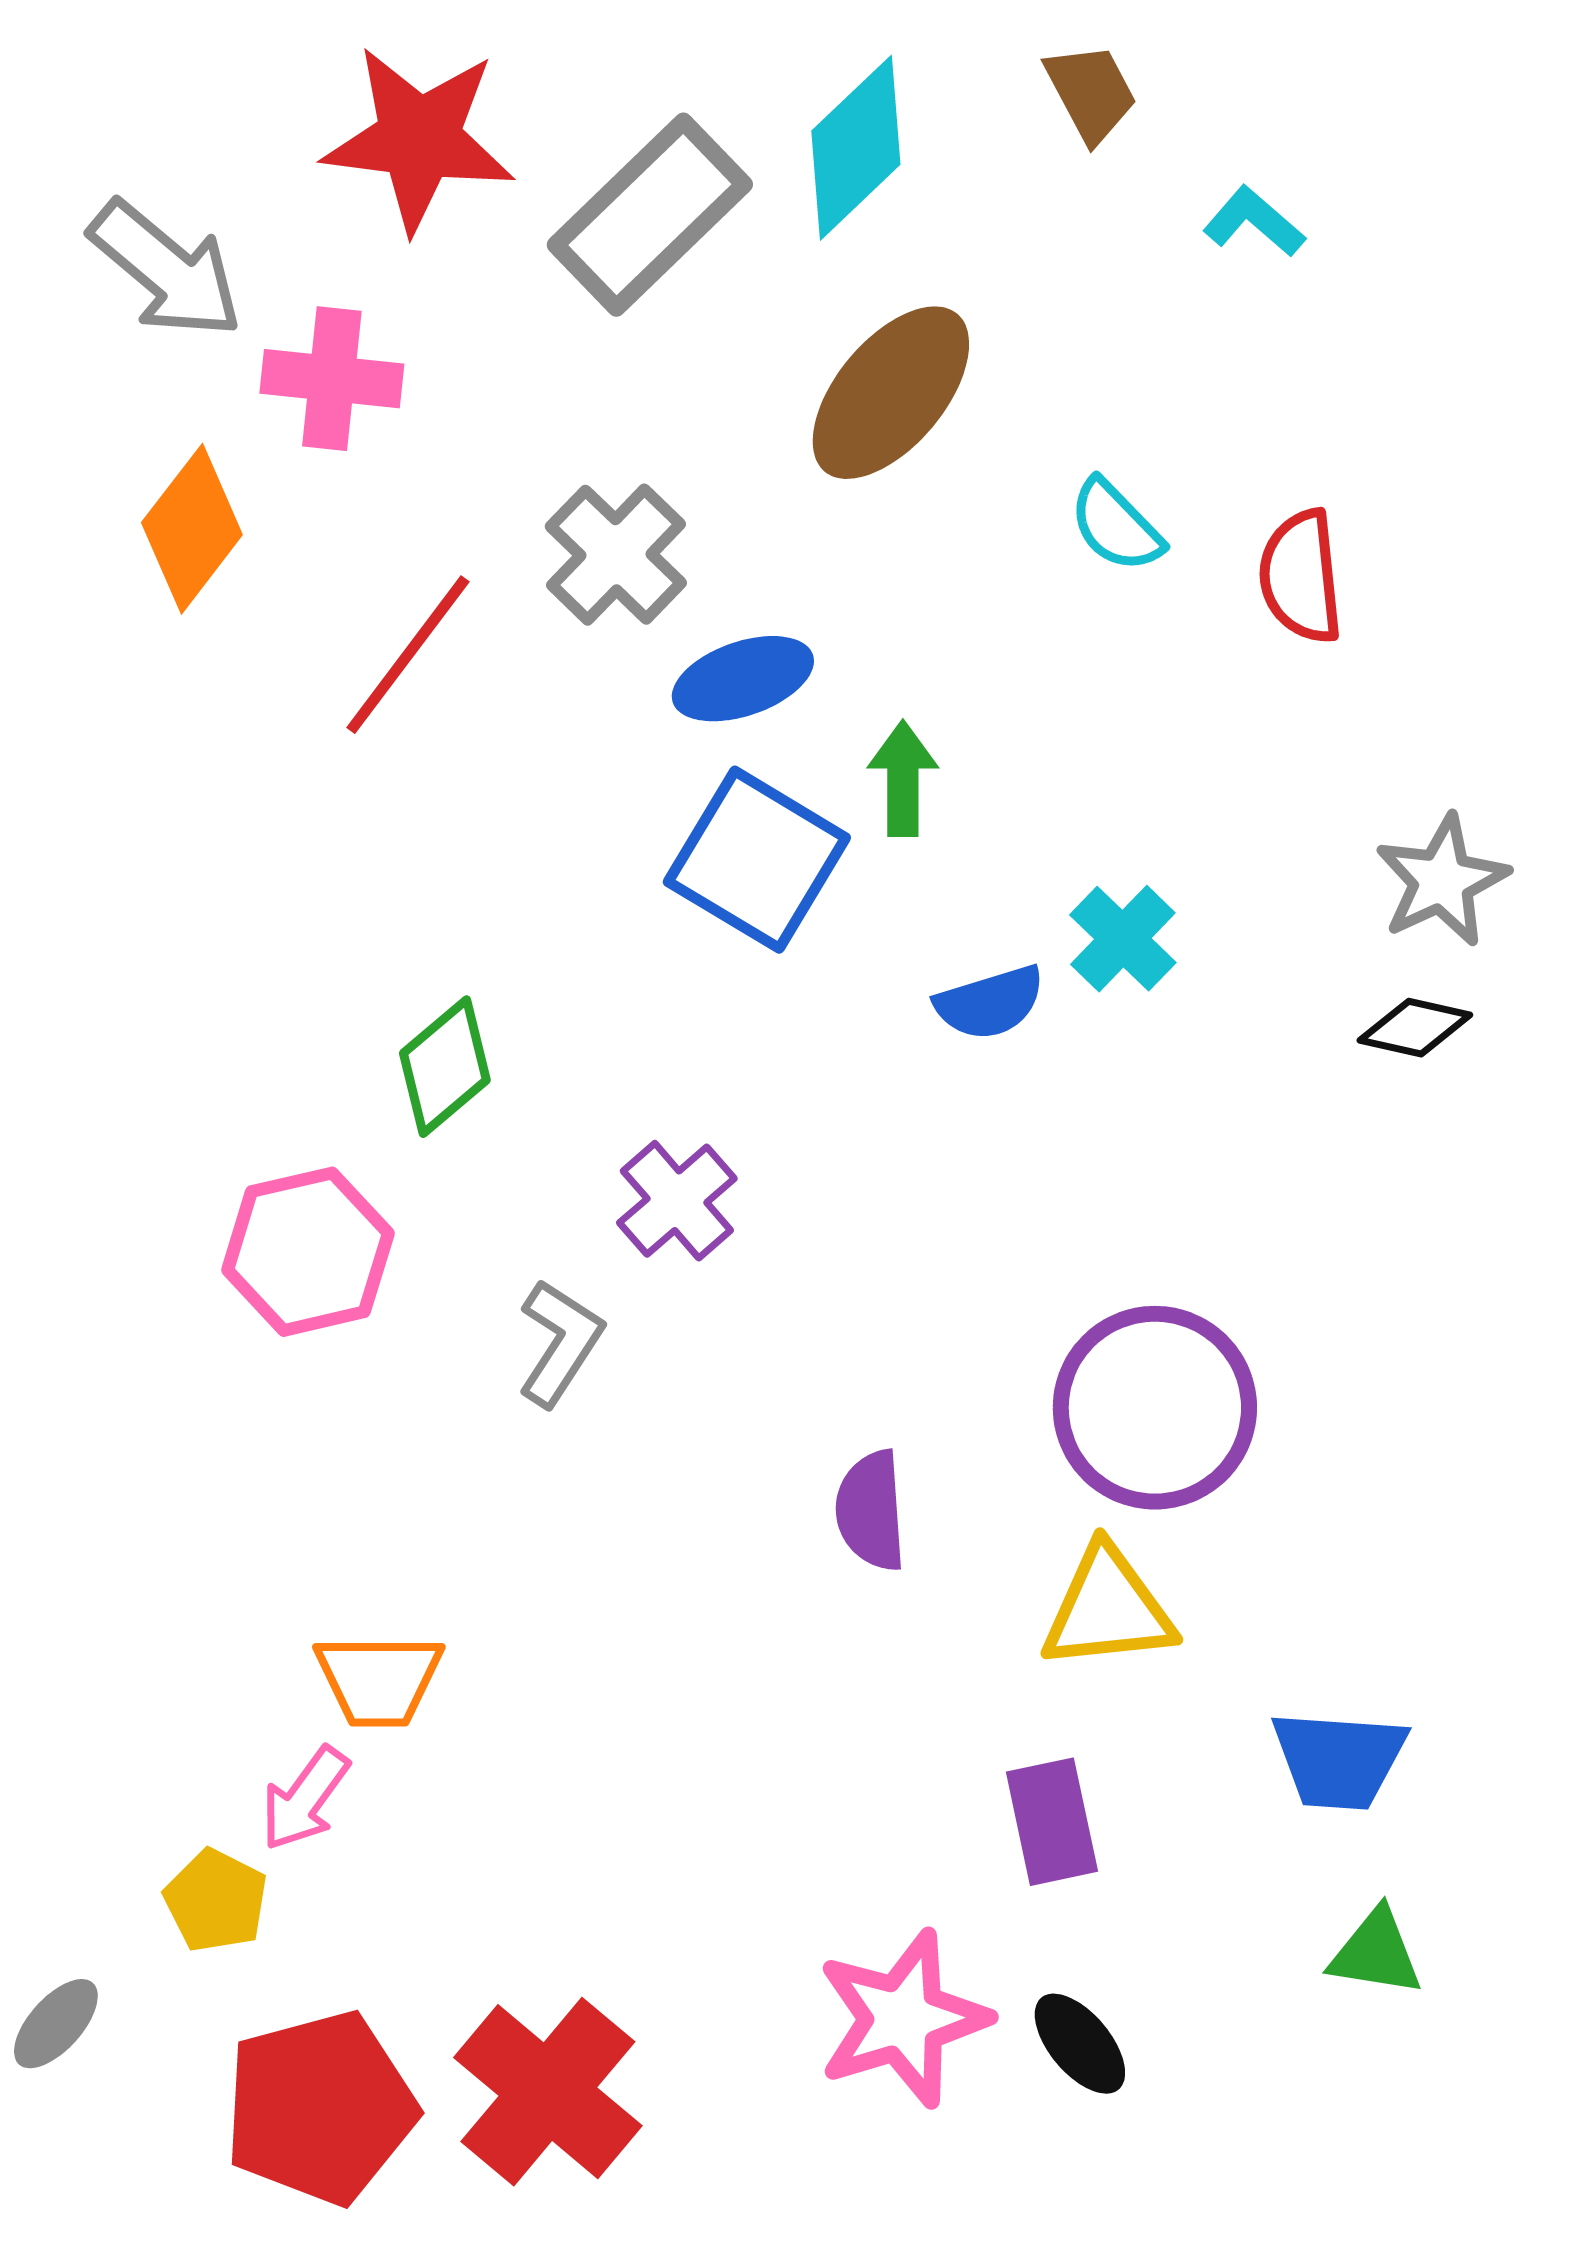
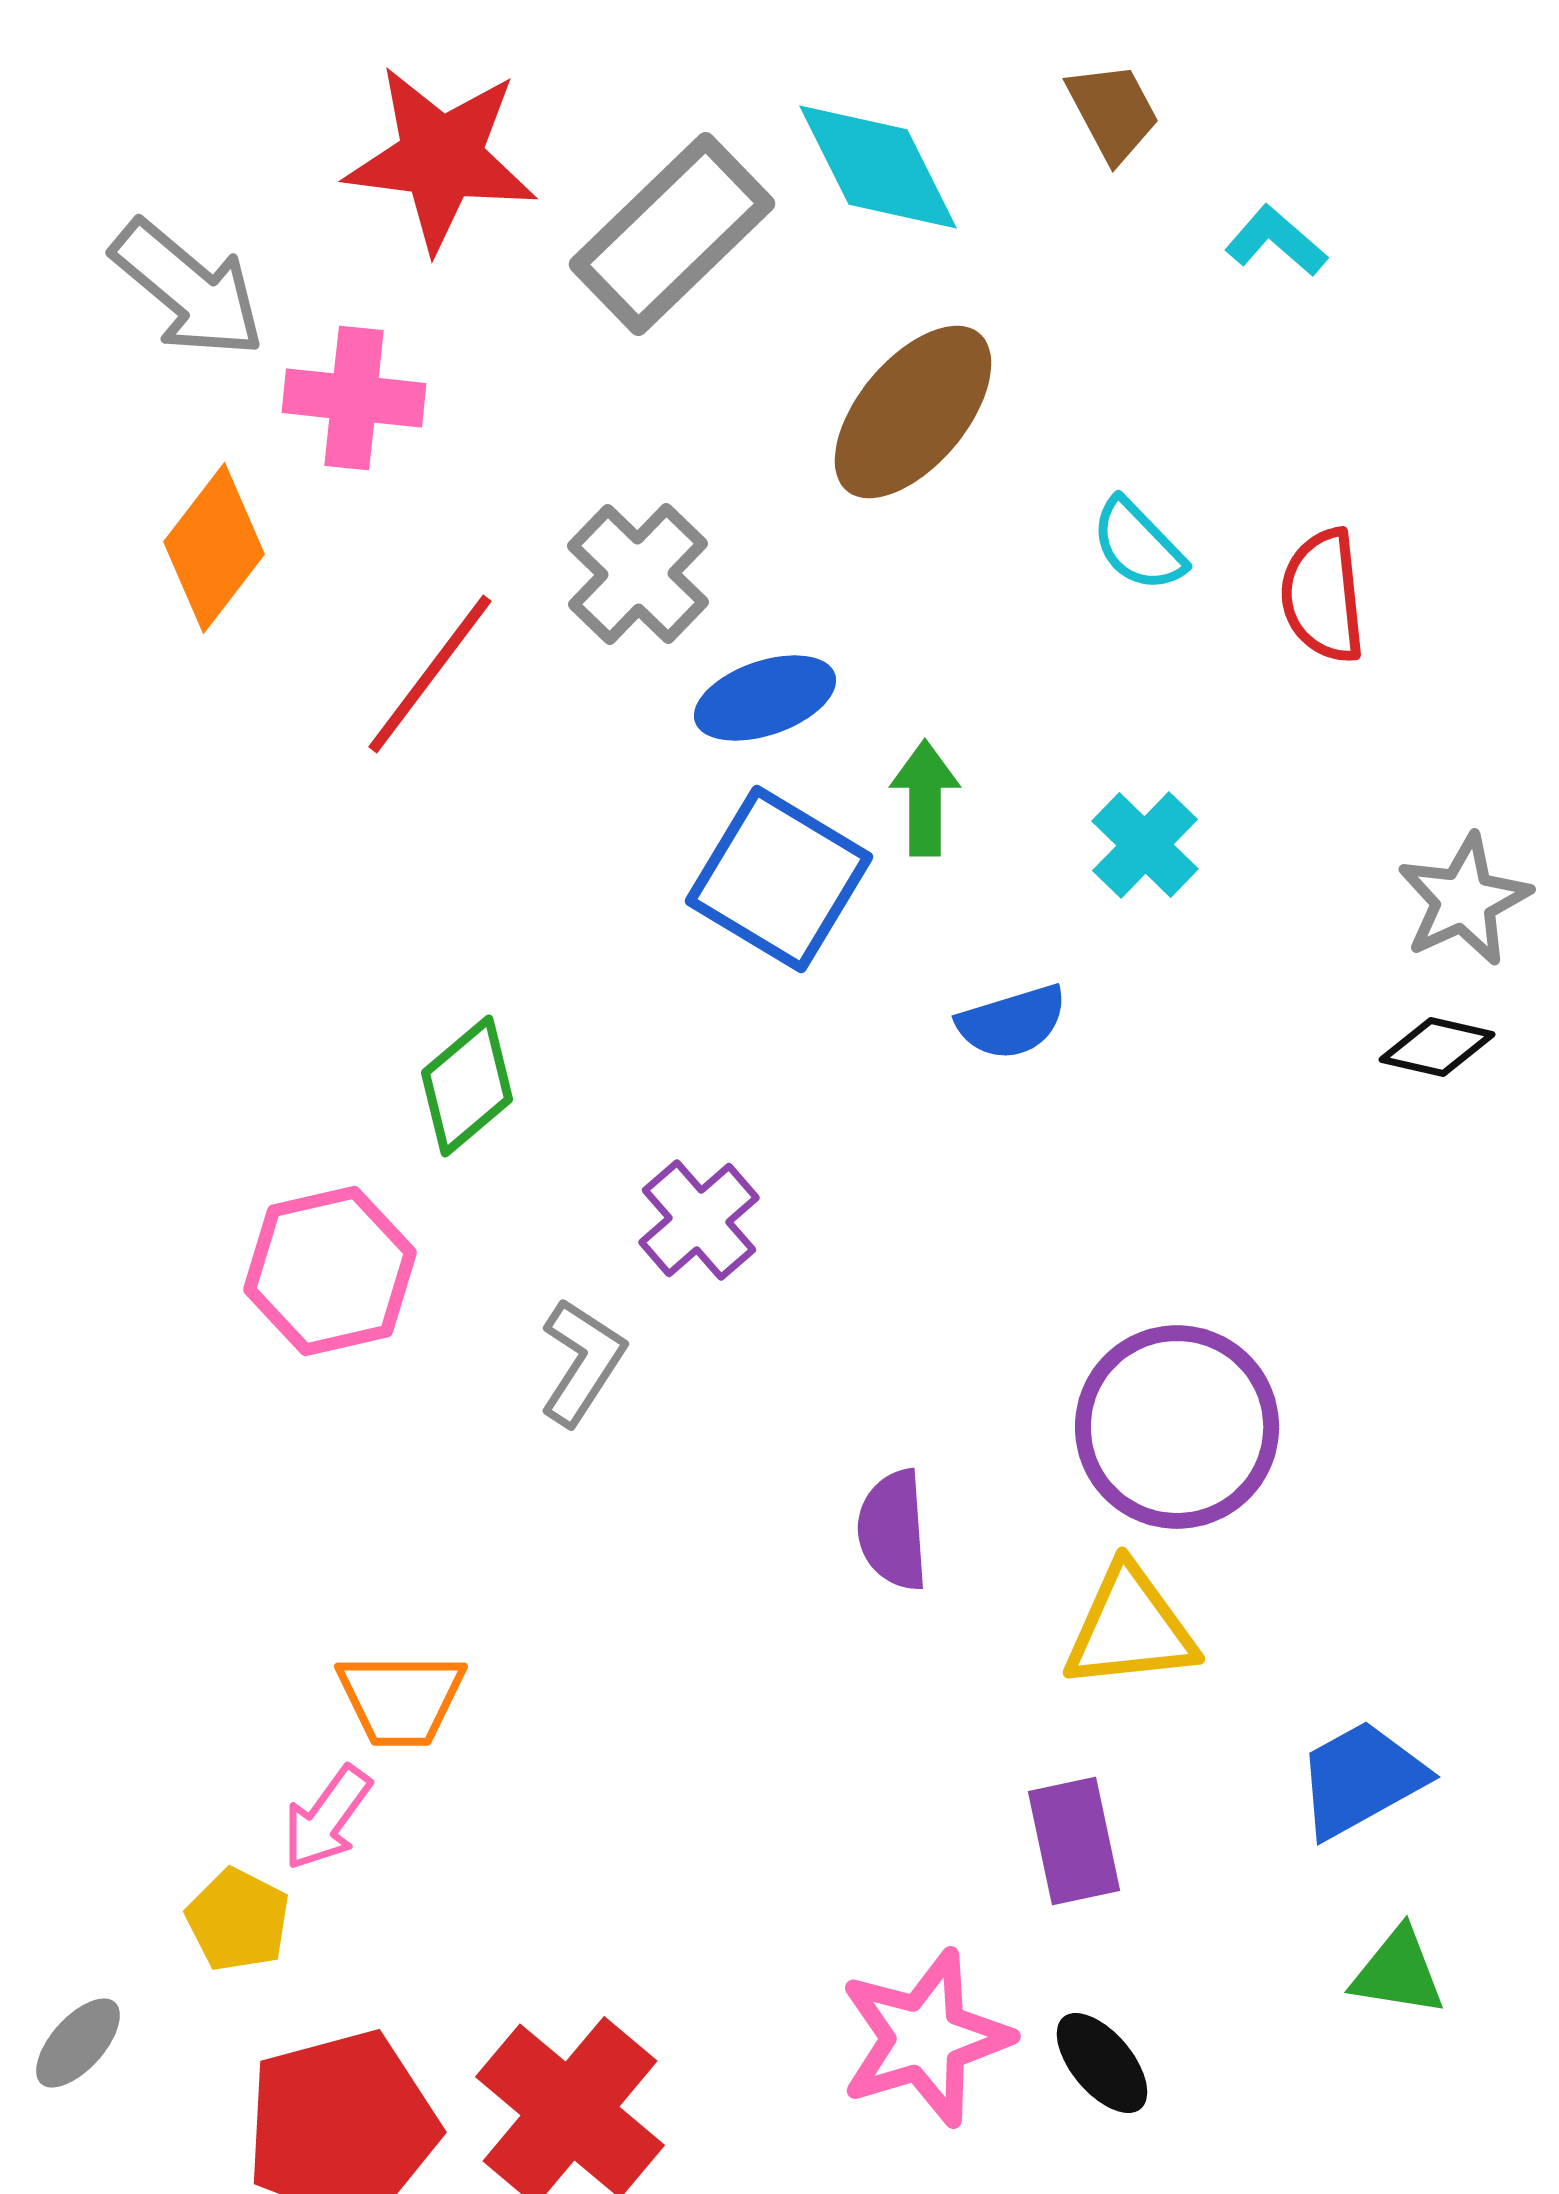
cyan diamond: (856, 148) -> (878, 167), turned -73
cyan cross: (1123, 939) -> (1145, 845), moved
blue trapezoid: (1339, 1760) -> (1361, 1779), turned 147

